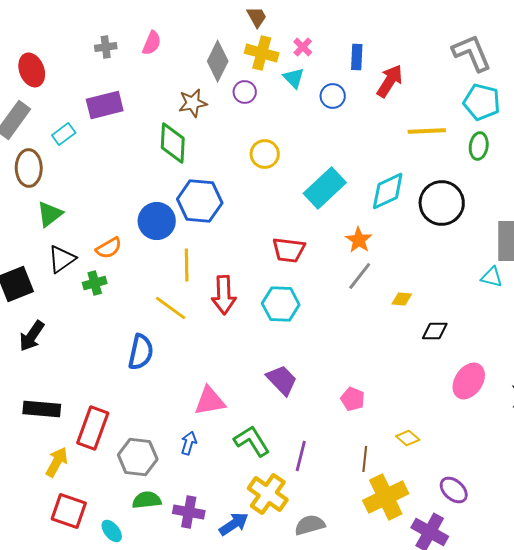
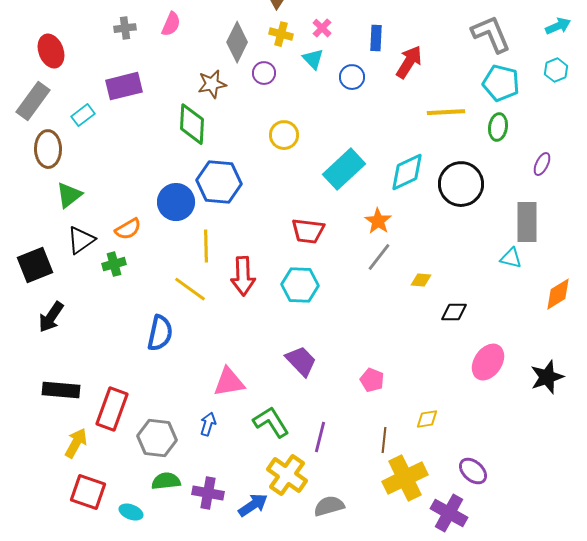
yellow cross: (262, 53) -> (281, 34), size x0.7
yellow diamond: (408, 438) -> (427, 419), turned -50
cyan ellipse: (112, 531) -> (131, 512), turned -30

